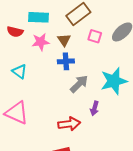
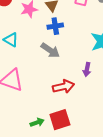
gray arrow: (79, 84) -> (50, 50), moved, turned 84

